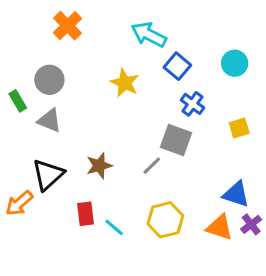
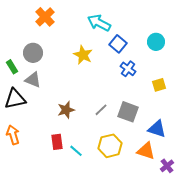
gray square: (176, 140) -> (128, 112), moved
black triangle: (48, 175) -> (15, 99), moved, turned 30
orange arrow: (19, 203) -> (13, 135), turned 114
purple cross: (251, 224) -> (167, 166), moved

